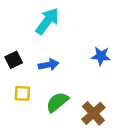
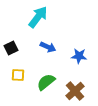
blue star: (101, 56) -> (79, 56), moved
blue arrow: (49, 65) -> (48, 47), moved, turned 35

